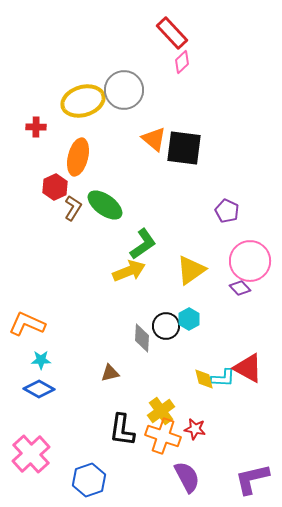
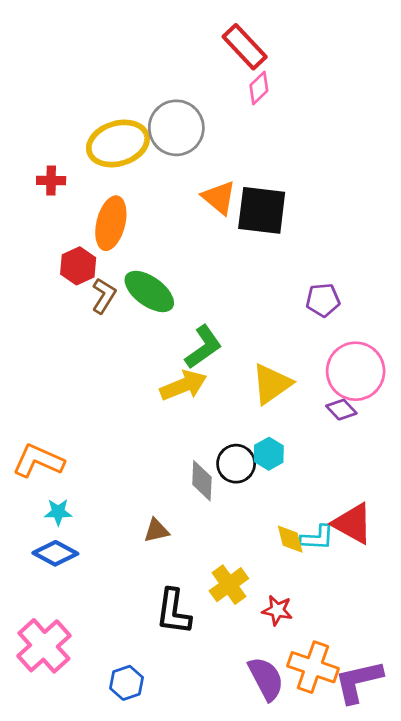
purple pentagon: (227, 211) -> (323, 300), turned -30
orange cross: (163, 436) -> (313, 667), moved
blue hexagon: (89, 480) -> (127, 683), size x0.7

